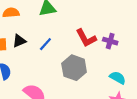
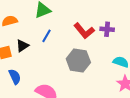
blue line: (45, 44) -> (46, 36), moved

